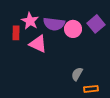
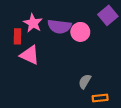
purple square: (96, 24) -> (108, 15), moved
pink triangle: (38, 44) -> (30, 55), moved

